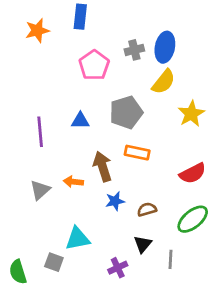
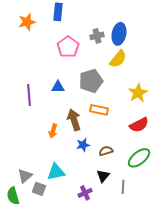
yellow star: (191, 114) -> (138, 93), moved
orange arrow: (73, 182) -> (53, 131), turned -80
gray triangle: (40, 190) -> (25, 176), moved

